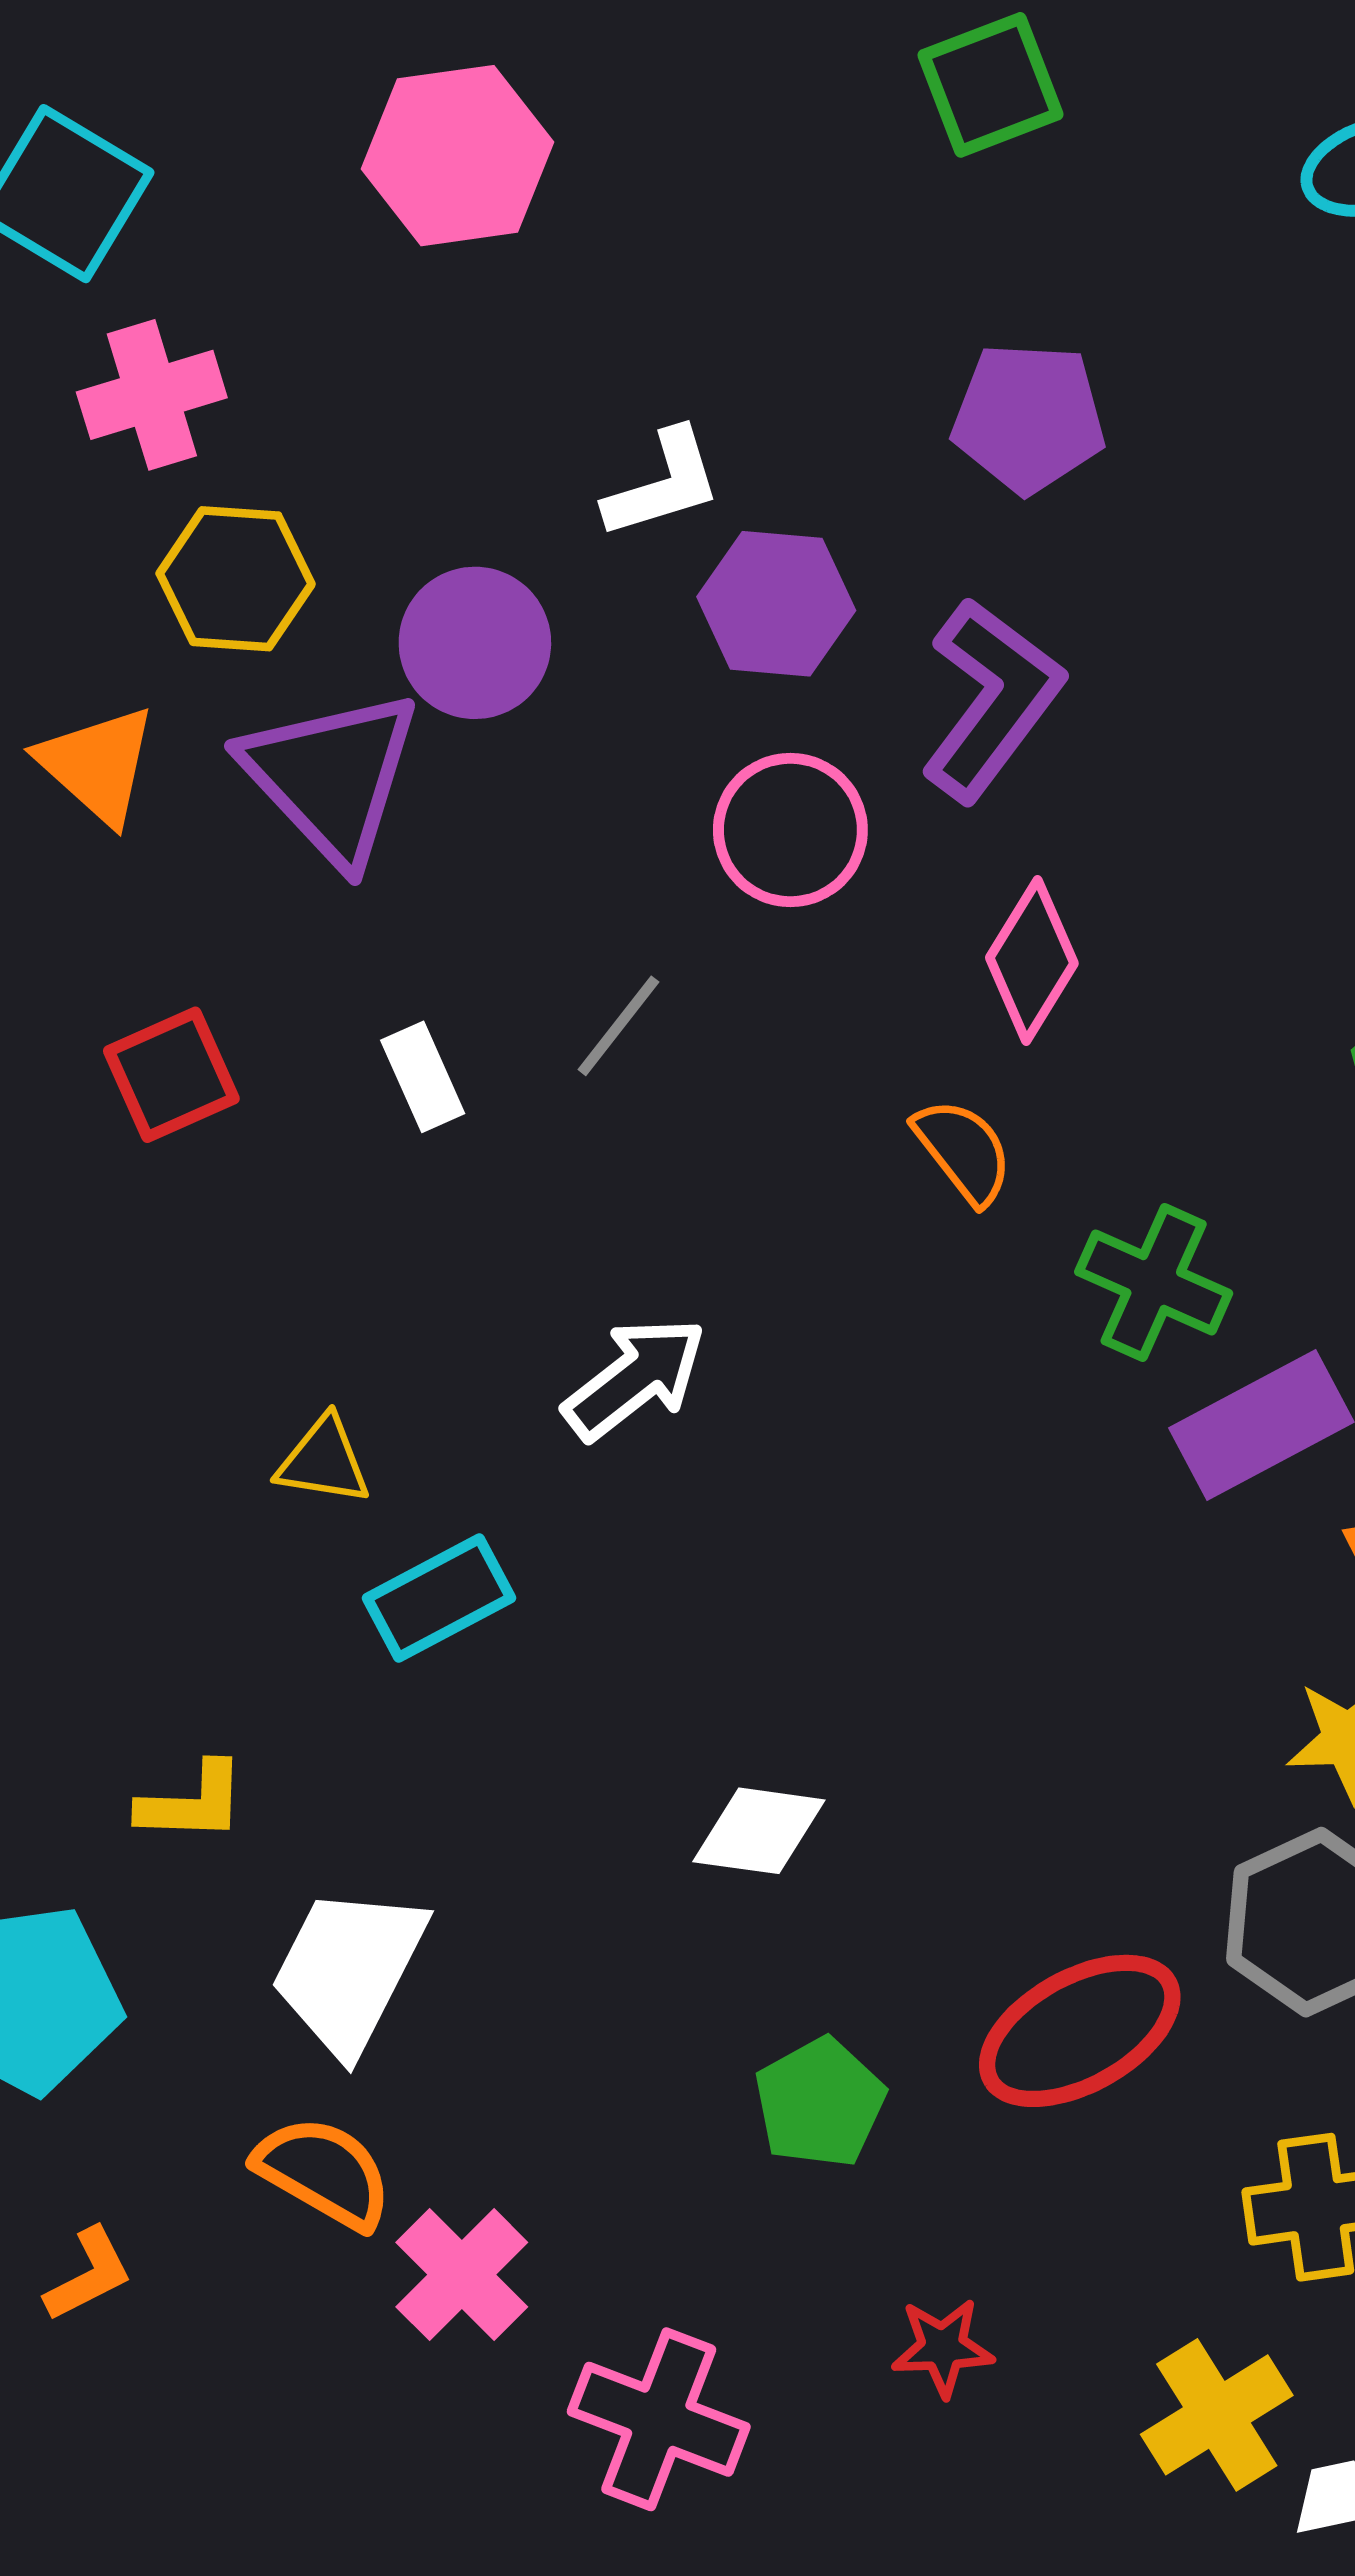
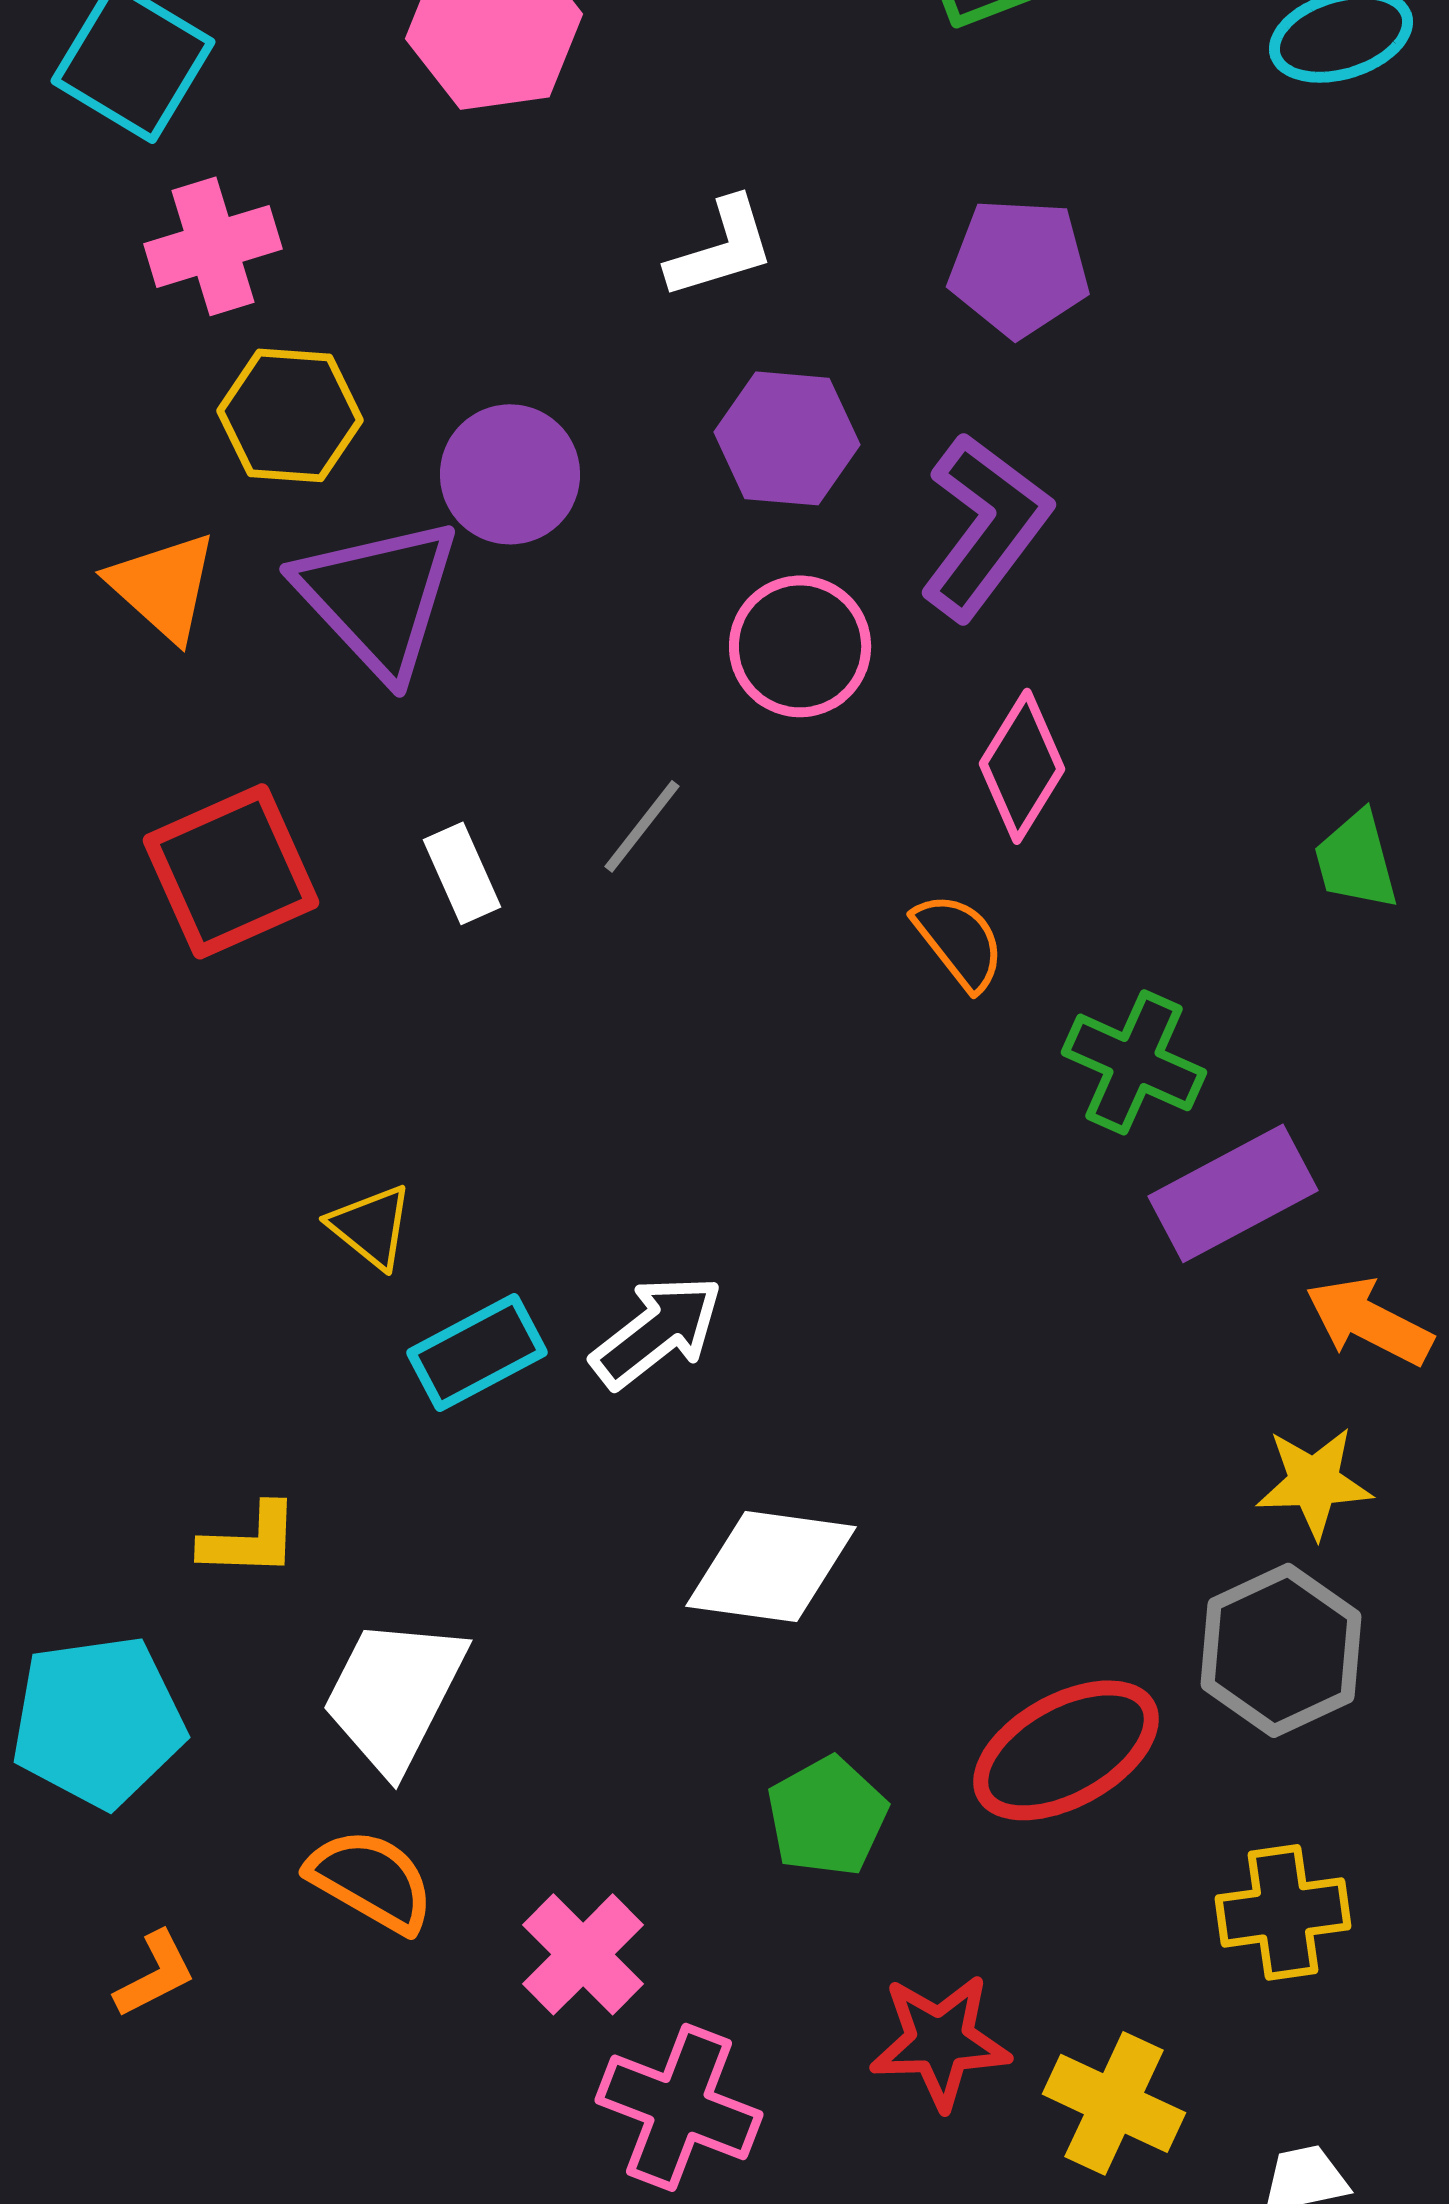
white L-shape: (663, 484) -> (721, 248), moved
red square: (171, 1075) -> (231, 871), size x1.4
white arrow: (635, 1378) -> (657, 1331), moved
yellow triangle: (324, 1461) -> (371, 1226), turned 30
white diamond: (759, 1831) -> (771, 1566), size x1.4
pink cross: (462, 2275) -> (583, 1954), moved
red star: (943, 2347) -> (940, 2041), size x1.5
yellow cross: (1217, 2415) -> (1114, 2103), moved, turned -33

